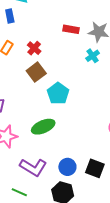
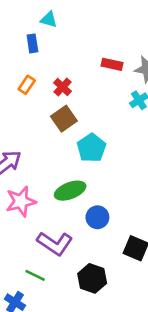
blue circle: (67, 167) -> (97, 217), moved

